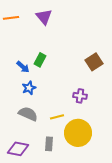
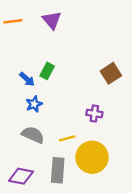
gray rectangle: (49, 144) -> (58, 170), size x1.5

